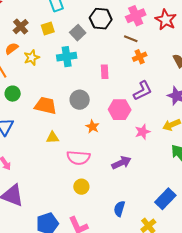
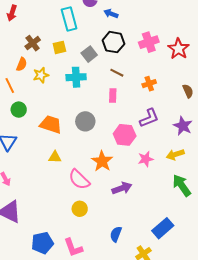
brown line: (131, 39) -> (117, 73), moved
orange semicircle: (12, 49) -> (22, 64), turned 144
orange star: (93, 127) -> (102, 161), moved, size x1.5
pink semicircle: (78, 158) -> (79, 179), turned 35

